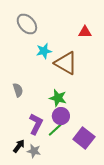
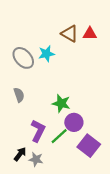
gray ellipse: (27, 24) -> (23, 58), moved
brown triangle: (66, 63) -> (70, 34), moved, size x0.7
purple circle: (61, 116) -> (74, 122), moved

